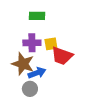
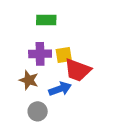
brown star: (23, 64) -> (29, 80), size x0.7
blue arrow: (37, 73) -> (60, 89), moved

